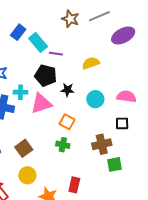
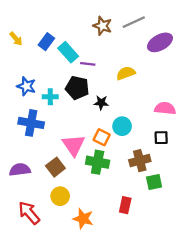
cyan cross: (20, 92) -> (50, 97), moved
cyan circle: (95, 99) -> (122, 126), moved
pink triangle: (41, 103) -> (74, 145), moved, turned -45
green cross: (63, 145) -> (98, 162), size x1.5
red rectangle: (74, 185) -> (125, 205), moved

